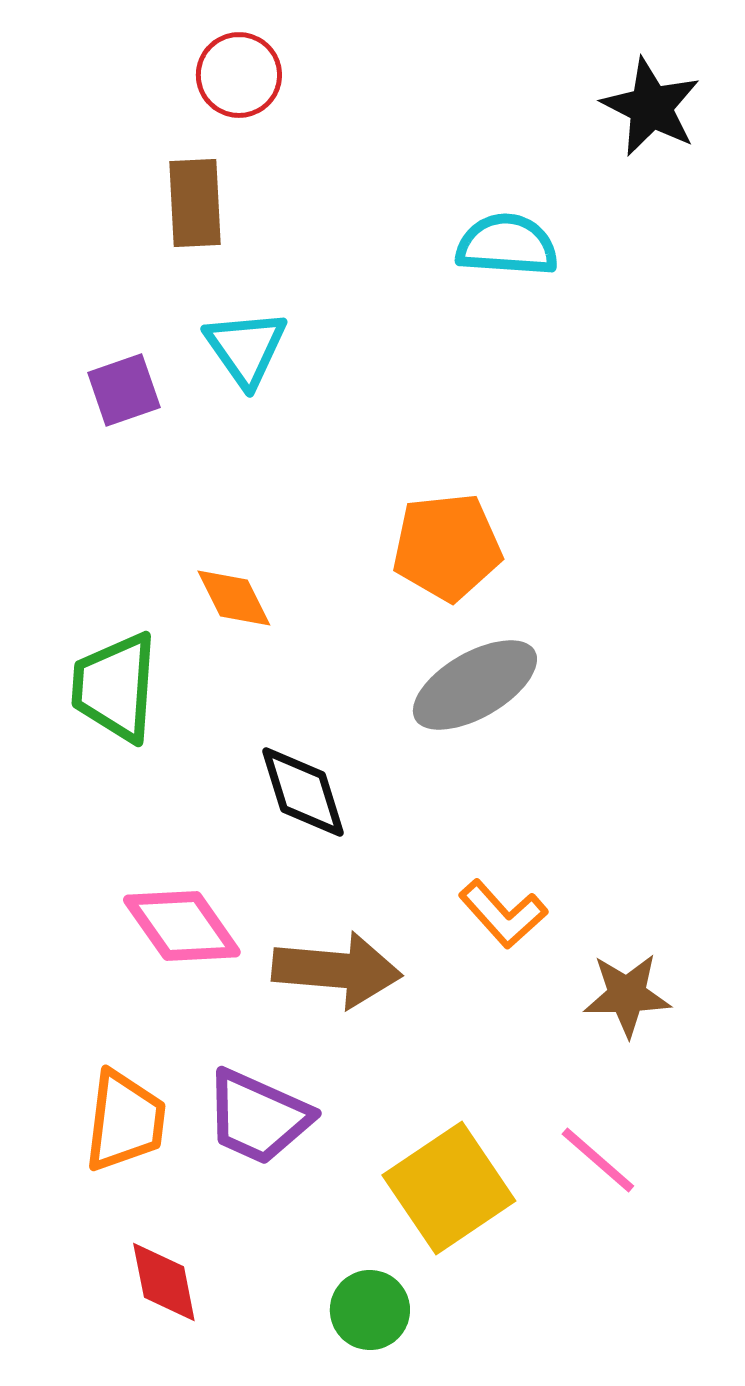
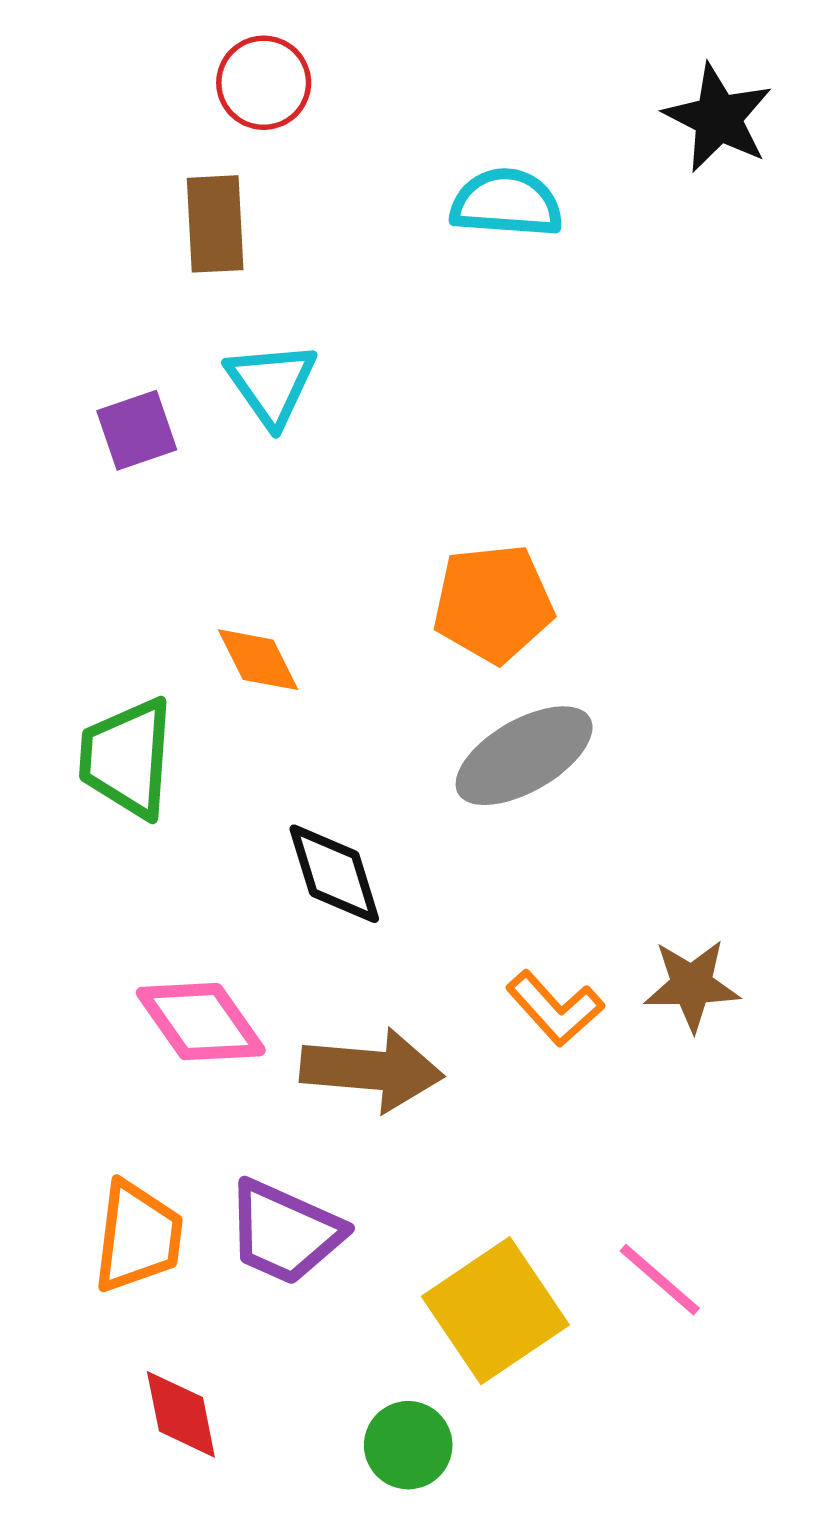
cyan semicircle: (507, 245) -> (506, 203), moved
brown star: (627, 995) -> (692, 985), moved

